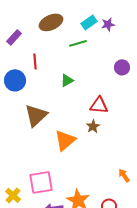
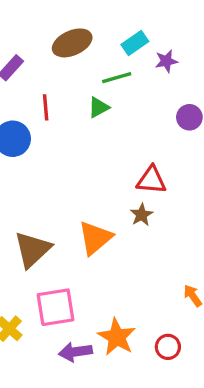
purple star: (108, 24) -> (166, 61), moved
green triangle: (67, 80) -> (99, 107), moved
brown triangle: (36, 115) -> (32, 249), moved

